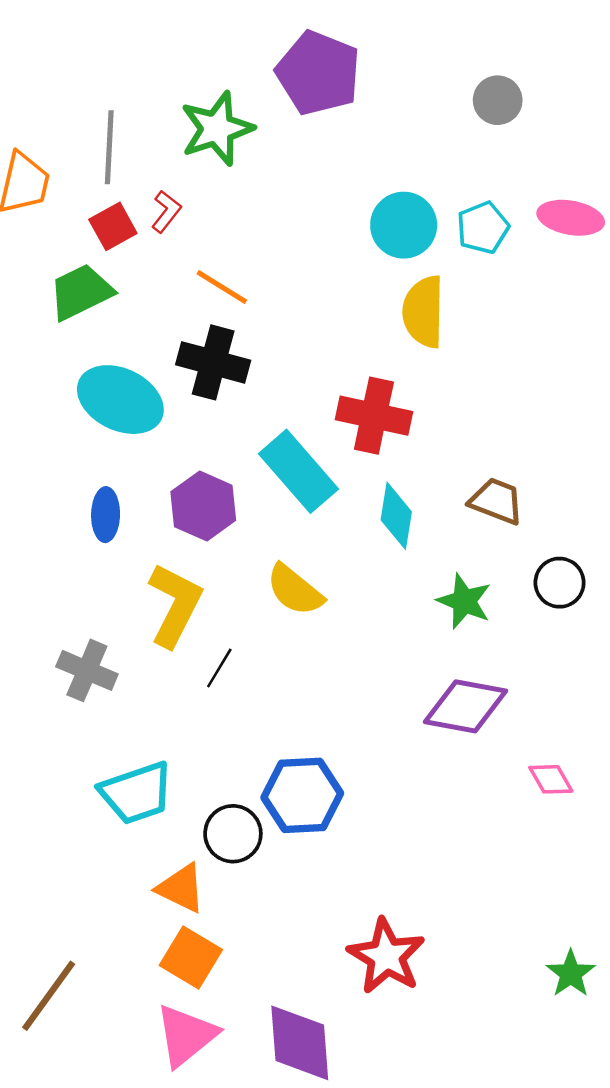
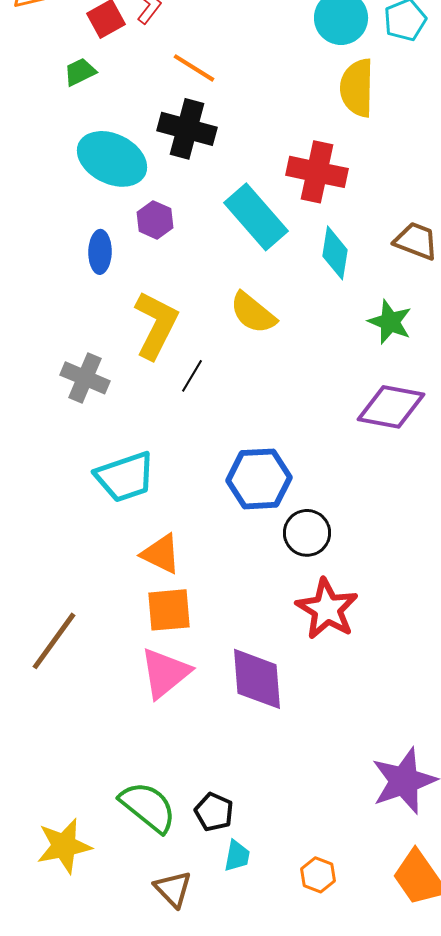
green trapezoid: (81, 292) -> (80, 72), size x0.6
purple hexagon: (203, 506) -> (155, 220), moved, size x0.7
black circle: (233, 834) -> (307, 533), moved
orange square: (191, 957) -> (169, 610), turned -36

